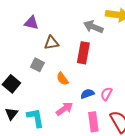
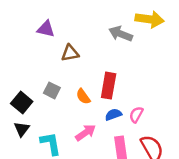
red rectangle: (83, 53) -> (109, 86), moved
gray square: (37, 65) -> (52, 90), moved
black triangle: (11, 114) -> (22, 129), moved

